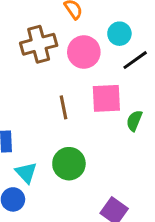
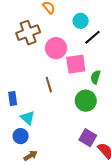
pink circle: (84, 52) -> (56, 48), moved
brown line: (64, 107) -> (49, 85), moved
green circle: (69, 164) -> (86, 101), moved

